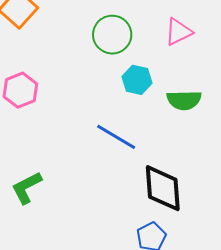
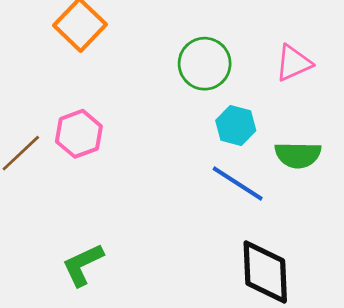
blue line: (116, 137) -> (238, 184), moved

